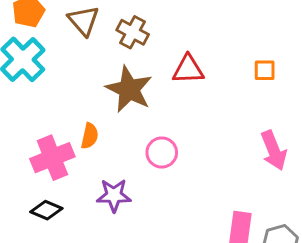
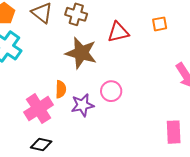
orange square: (265, 70) -> (160, 24), moved
purple star: (114, 195) -> (82, 105), moved

